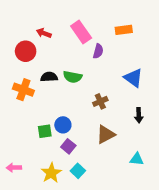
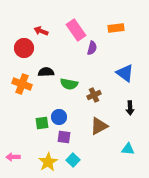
green semicircle: (73, 77) -> (69, 84), moved
purple square: (68, 146) -> (64, 137), turned -32

